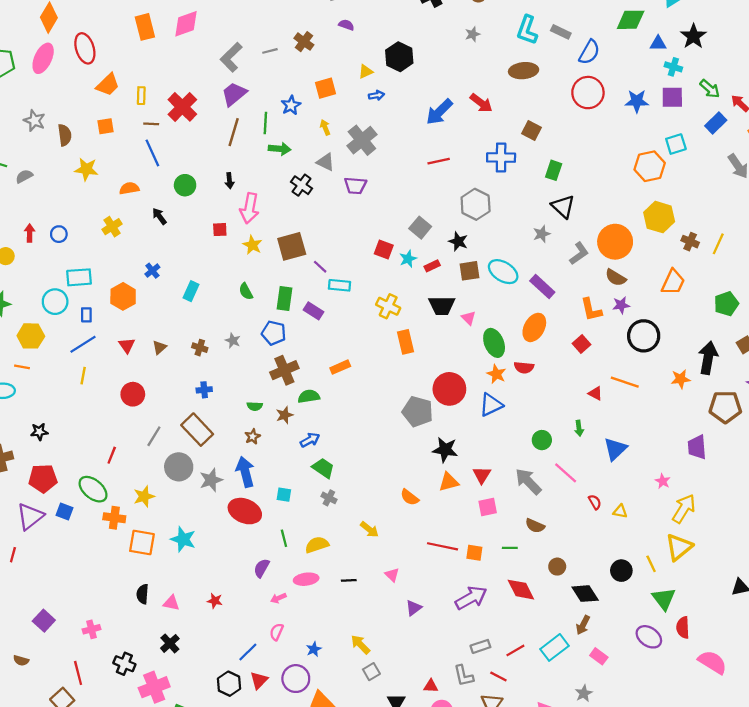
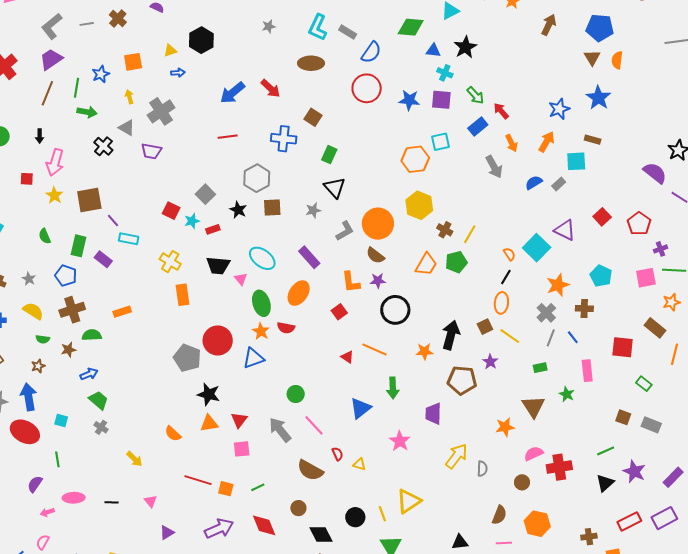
brown square: (469, 271) -> (272, 208), moved
cyan ellipse: (503, 272) -> (262, 258), moved
green pentagon: (726, 304) -> (456, 262), moved
green arrow: (579, 428) -> (393, 388), moved, size x1.5
pink star: (663, 481) -> (400, 441), size x1.5
yellow arrow: (684, 509) -> (456, 456), moved
brown semicircle: (535, 526) -> (310, 470), moved, size x1.5
yellow semicircle: (317, 545) -> (33, 311), moved, turned 45
green line: (510, 548) -> (258, 487), turned -32

